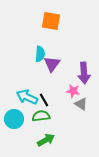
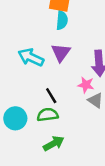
cyan semicircle: (40, 54) -> (62, 20), moved
cyan arrow: (27, 97) -> (31, 57), moved

